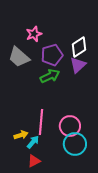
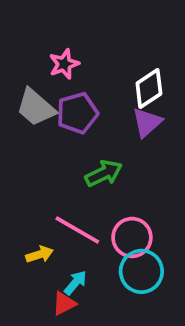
purple pentagon: (52, 55) -> (77, 113), moved
green arrow: (50, 76) -> (104, 173), moved
pink line: (41, 122) -> (77, 230), turned -65
cyan arrow: (33, 142) -> (75, 283), moved

